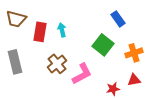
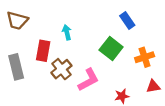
red rectangle: (40, 32) -> (43, 51), moved
red triangle: (134, 80) -> (153, 86), moved

